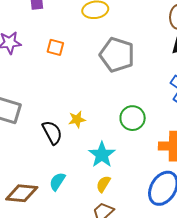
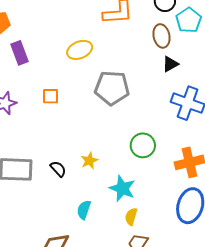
black semicircle: (52, 133) -> (58, 169), moved, size x0.7
cyan semicircle: (57, 181) -> (84, 210), moved

